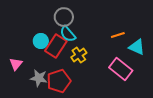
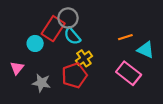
cyan circle: (41, 41) -> (35, 43), moved
red rectangle: (56, 46) -> (53, 29), moved
red pentagon: (59, 81) -> (74, 75), moved

